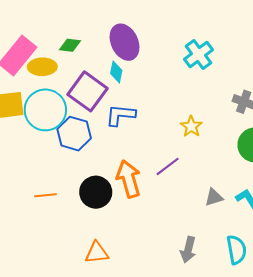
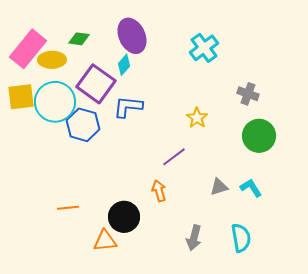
cyan diamond: (116, 72) -> (124, 65), turned 30
orange arrow: (129, 179) -> (159, 191), moved, size x0.6
black circle: (96, 192) -> (124, 217), moved
orange line: (45, 195) -> (68, 208), moved

